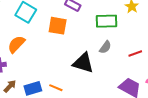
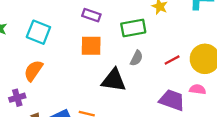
orange square: (58, 26) -> (91, 46), moved

